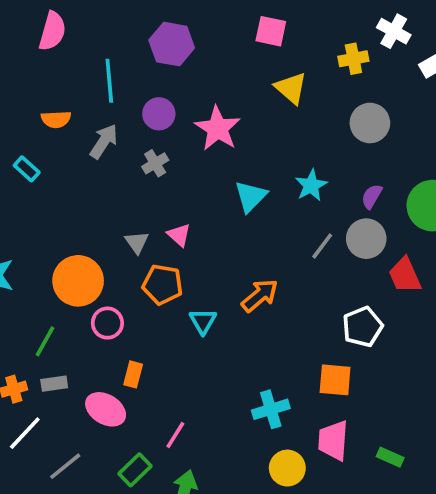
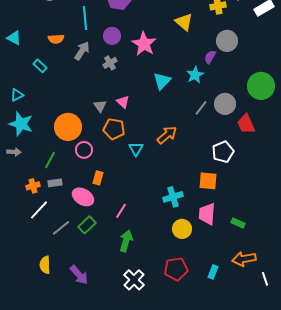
purple semicircle: (372, 196) -> (210, 57), moved
green rectangle: (135, 470) -> (87, 225), moved

